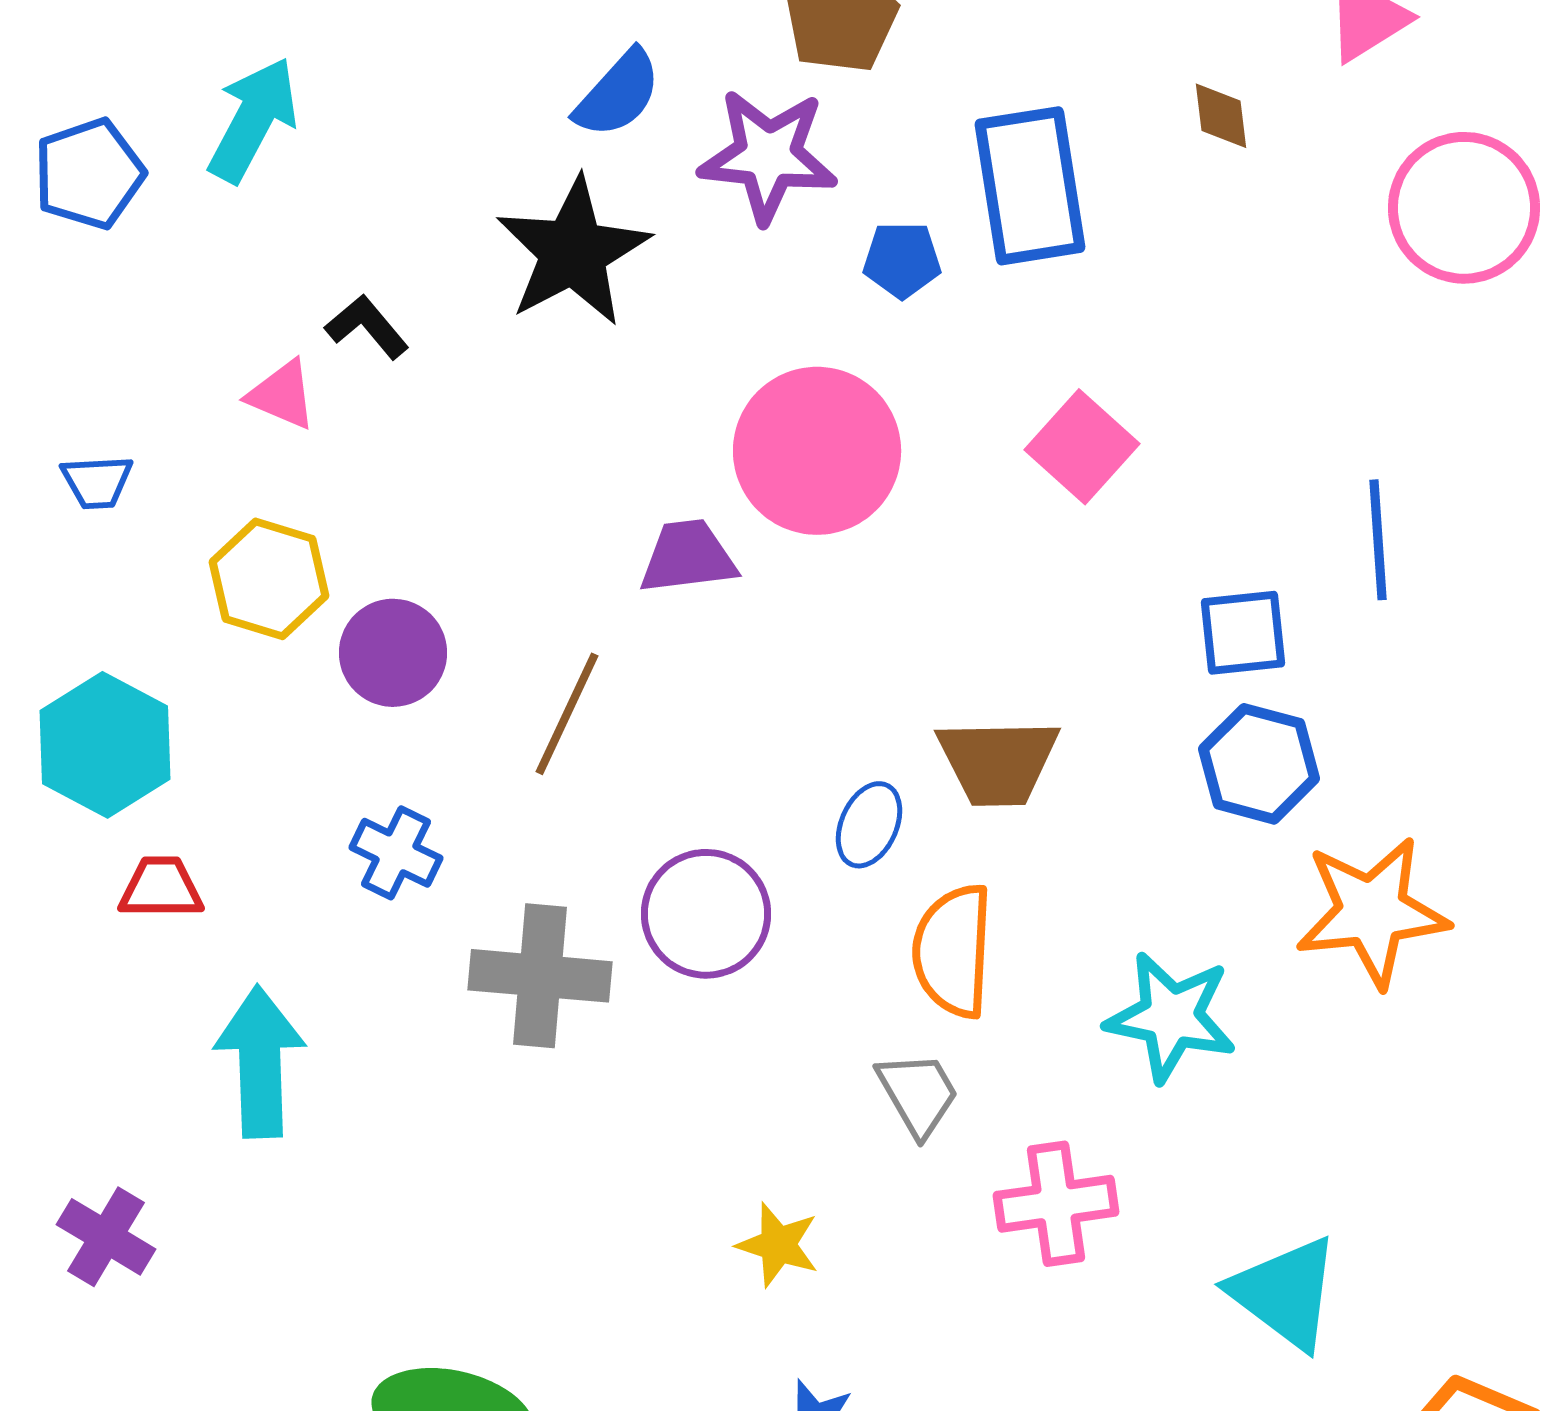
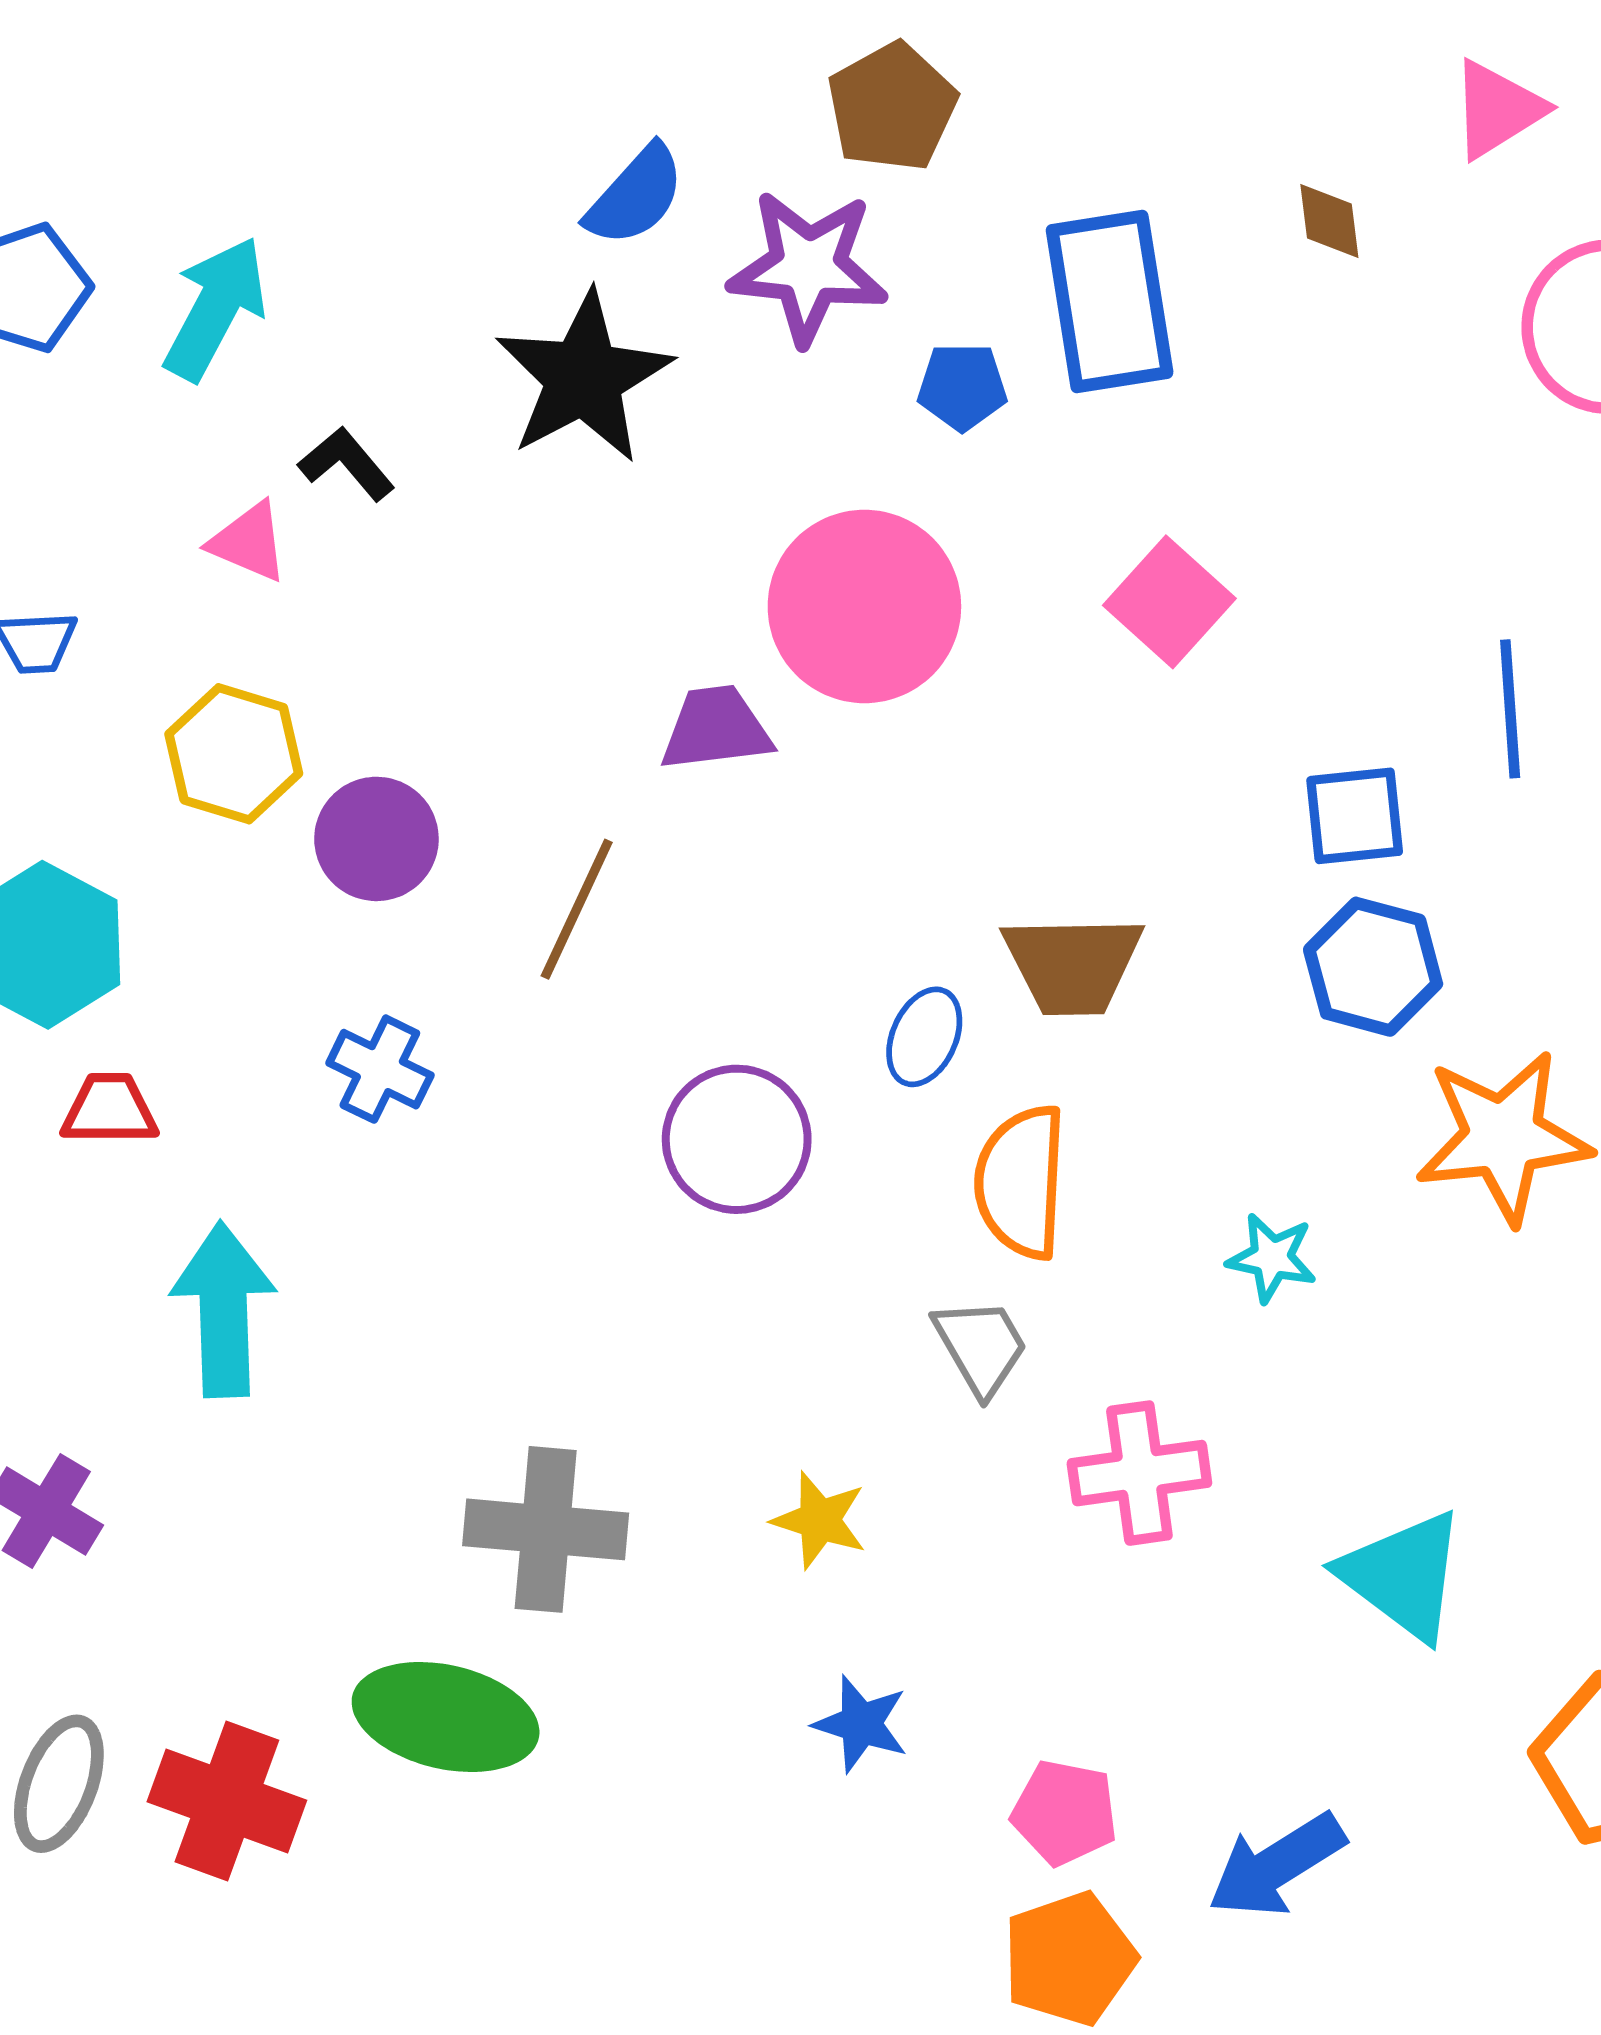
cyan arrow: (253, 120) -> (215, 308), moved
gray cross: (540, 976) -> (546, 1529), moved
cyan star: (1171, 1017) -> (1272, 1258), size x0.6

